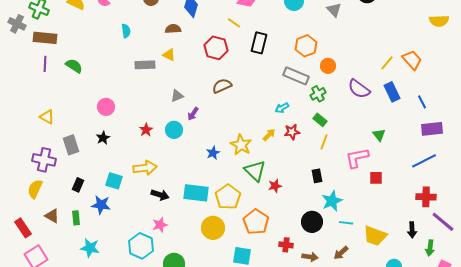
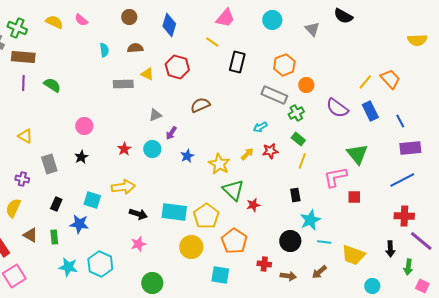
brown semicircle: (173, 29) -> (135, 48), moved
red hexagon: (216, 48) -> (177, 67), moved
green triangle: (379, 135) -> (357, 154), size x1.6
blue star: (213, 153) -> (187, 156), moved
purple cross: (44, 160) -> (22, 179), size x0.6
cyan hexagon: (141, 246) -> (100, 264), moved

